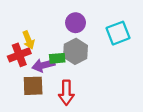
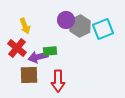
yellow arrow: (28, 40) -> (25, 26), moved
gray hexagon: (76, 51) -> (80, 26), moved
red cross: (19, 55) -> (17, 48), turned -30

